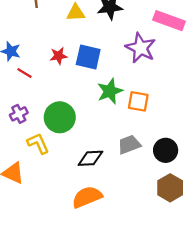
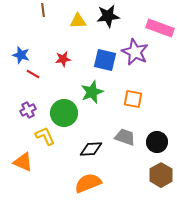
blue square: (88, 57) -> (105, 60), moved
green star: (110, 91) -> (92, 92), moved
gray trapezoid: (129, 145) -> (125, 137), turned 40

